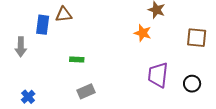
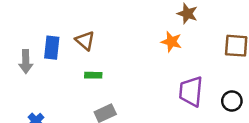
brown triangle: (64, 15) -> (85, 41), moved, turned 48
blue rectangle: (43, 25) -> (52, 48), moved

